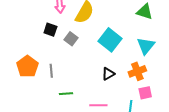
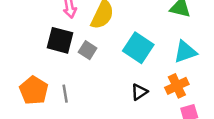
black square: (50, 30) -> (60, 40), size x1.5
cyan triangle: (146, 46) -> (185, 52), turned 36

